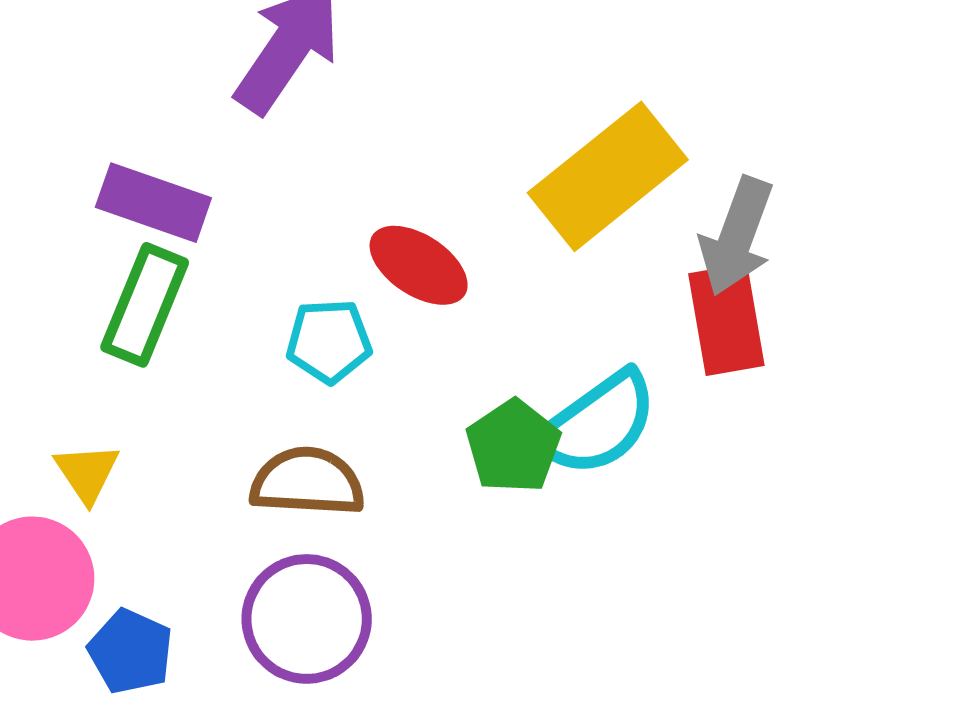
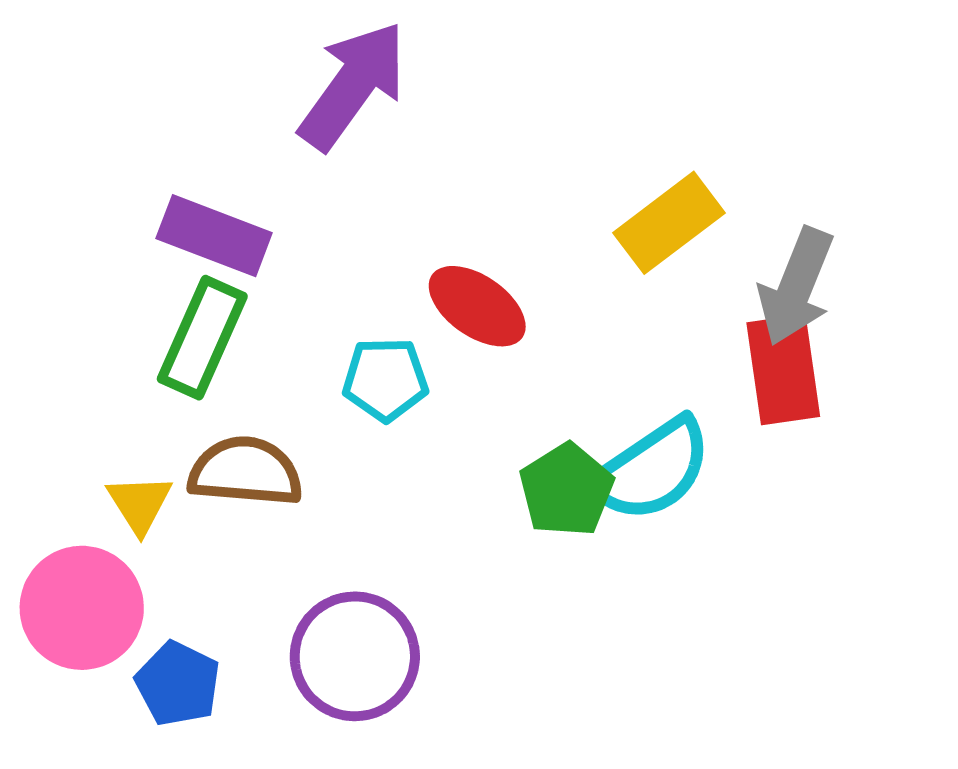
yellow rectangle: (608, 176) -> (669, 223), size x0.7
brown semicircle: (307, 482) -> (245, 472), moved

